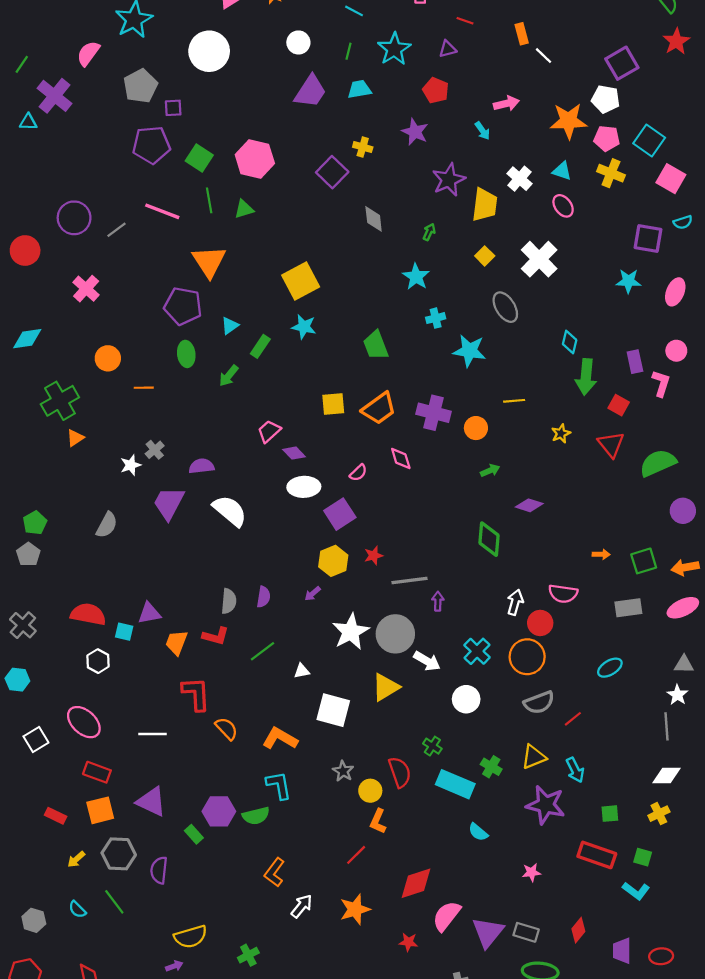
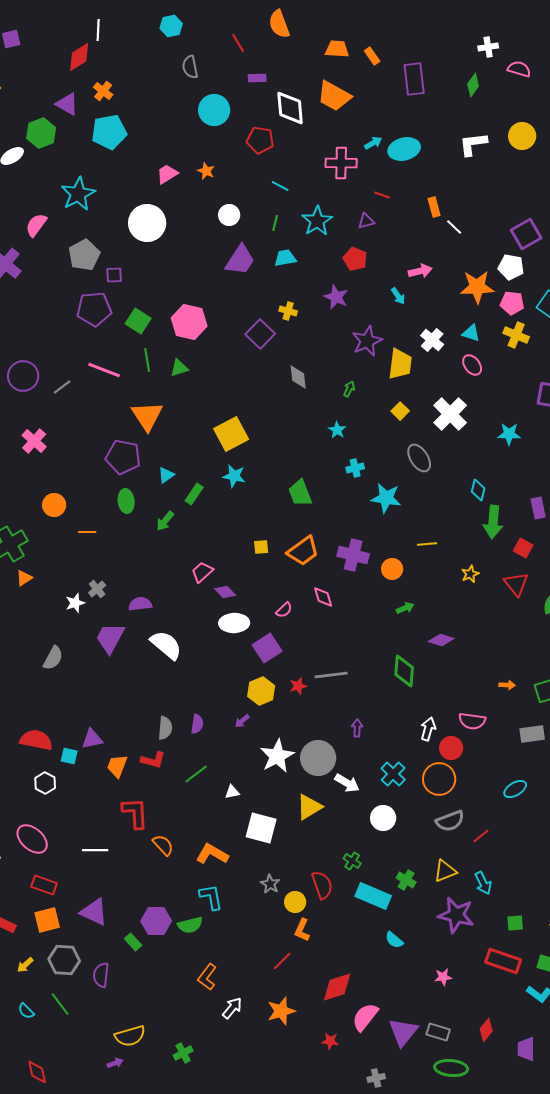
cyan star: (416, 277) -> (337, 430), size x0.7
cyan star: (628, 281) -> (509, 434), moved
yellow square: (333, 404) -> (261, 547), size x0.7
gray line: (410, 581) -> (331, 675), moved

